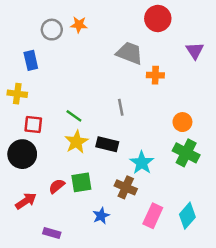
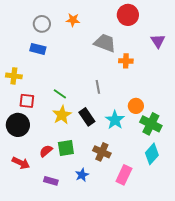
orange star: (79, 25) -> (73, 20), moved
blue rectangle: (31, 60) -> (38, 49), moved, turned -63
orange circle: (182, 122) -> (136, 106), moved
black rectangle: (107, 144) -> (87, 117), turned 42
cyan star: (142, 163) -> (115, 120), moved
red arrow: (26, 201) -> (21, 163), turned 60
cyan diamond: (187, 216) -> (152, 154), moved
purple rectangle: (52, 233) -> (51, 181), moved

